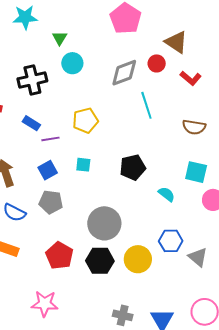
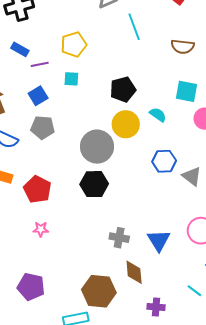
cyan square: (83, 165) -> (71, 79), moved
red pentagon: (59, 256) -> (37, 189), moved
yellow circle: (138, 259) -> (126, 124), moved
pink star: (45, 304) -> (41, 229), size x0.6

